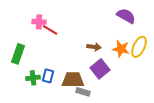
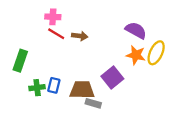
purple semicircle: (126, 16) -> (136, 30), moved
pink cross: (39, 22) -> (53, 17), moved
brown arrow: (94, 47) -> (80, 36), moved

